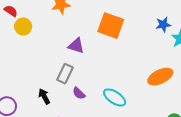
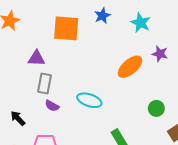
blue star: (163, 25) -> (102, 16), moved
gray rectangle: (65, 74) -> (45, 84), moved

